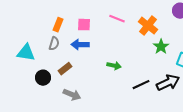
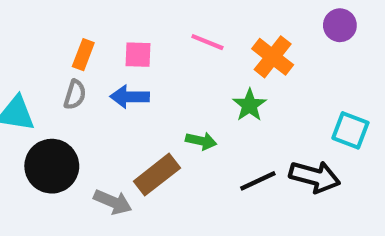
green star: (161, 47) -> (249, 105), moved
brown rectangle: (65, 69) -> (157, 175), moved, size x1.5
black circle: (43, 78) -> (52, 166), size x1.6
black arrow: (168, 83) -> (315, 177), turned 40

